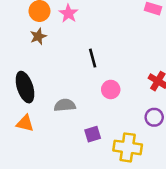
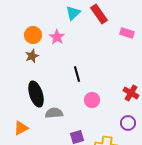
black ellipse: (25, 87) -> (36, 94), moved
orange triangle: (25, 123) -> (21, 128), turned -42

